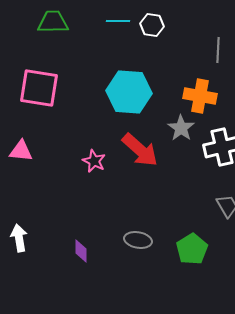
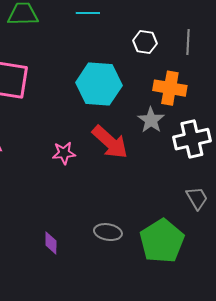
white hexagon: (152, 25) -> (145, 42), moved
pink star: (94, 161) -> (64, 153), turned -30
green pentagon: (192, 249) -> (162, 241), size x1.4

